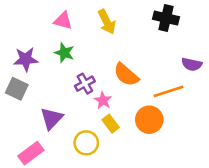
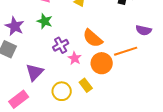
purple star: (26, 59) -> (15, 26), turned 30
orange circle: (149, 120) -> (102, 63), moved
yellow rectangle: (111, 124) -> (86, 85), moved

